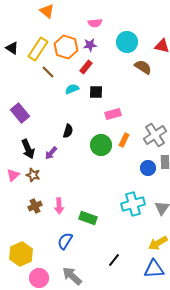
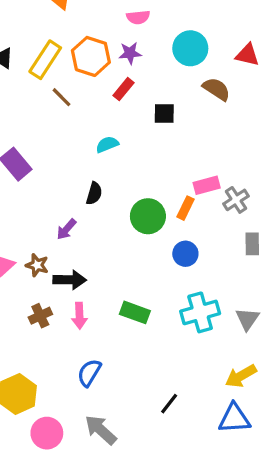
cyan semicircle: (72, 89) -> (107, 144), moved
black square: (96, 92) -> (164, 114), moved
pink rectangle: (113, 114) -> (207, 185), moved
gray cross: (155, 135) -> (236, 200), size x0.7
black arrow: (28, 149) -> (70, 280), moved, turned -66
blue circle: (148, 168) -> (185, 254), moved
green rectangle: (88, 218) -> (135, 312), moved

